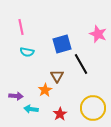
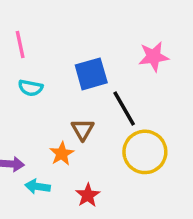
pink star: (98, 34) -> (154, 57), turned -30
yellow circle: (93, 108) -> (145, 152), moved

